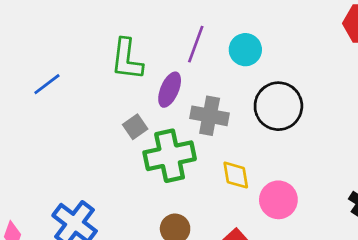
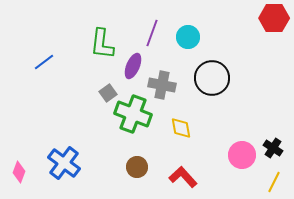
green cross: (170, 156) -> (133, 114), turned 33
pink circle: (278, 200) -> (242, 155), moved

